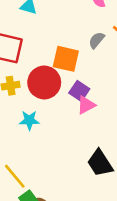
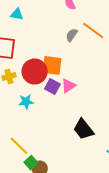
orange square: (66, 59) -> (52, 65), moved
purple square: (79, 91) -> (52, 87), moved

